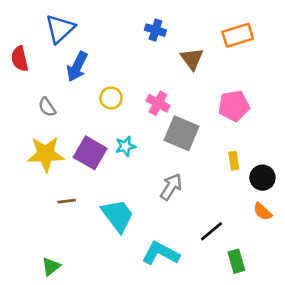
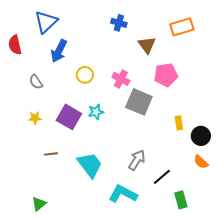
pink pentagon: (234, 106) -> (166, 75), moved
yellow star: (46, 154) -> (35, 118), size x0.5
gray arrow: (171, 187) -> (137, 160), moved

